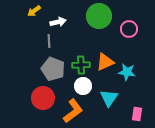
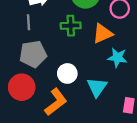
orange triangle: (105, 62) -> (103, 34), moved
green cross: (81, 65) -> (71, 26), moved
gray pentagon: (53, 69) -> (33, 54), turned -30

